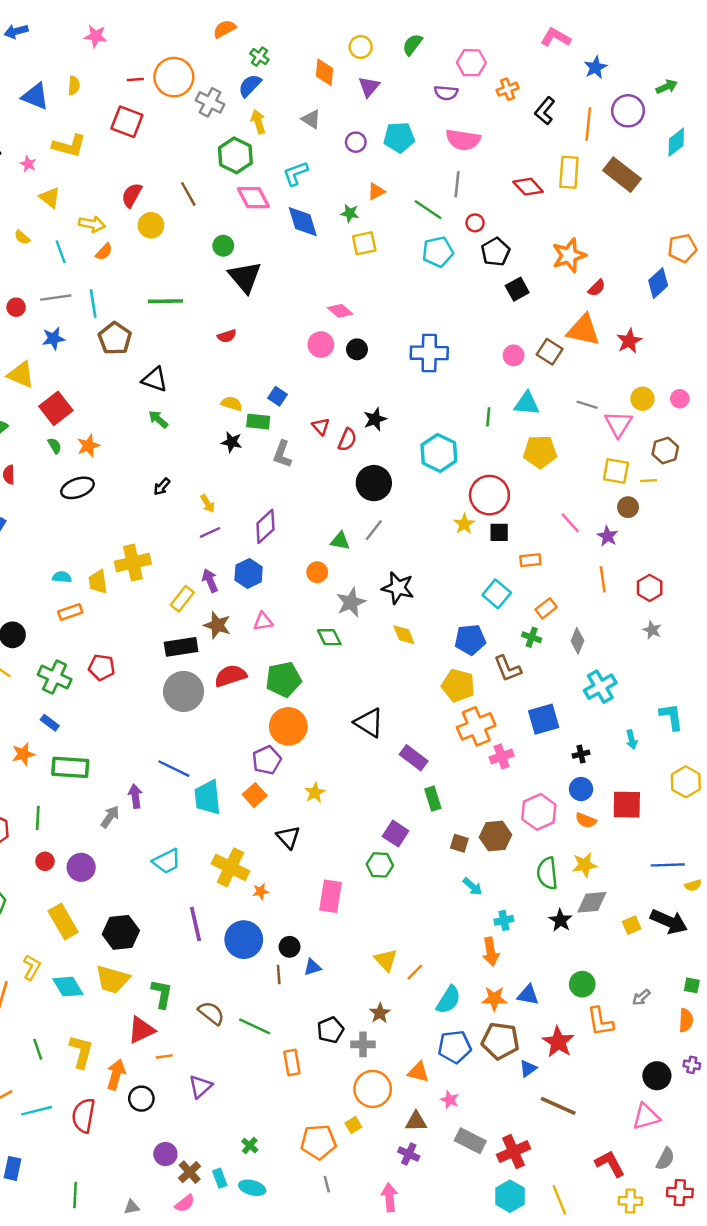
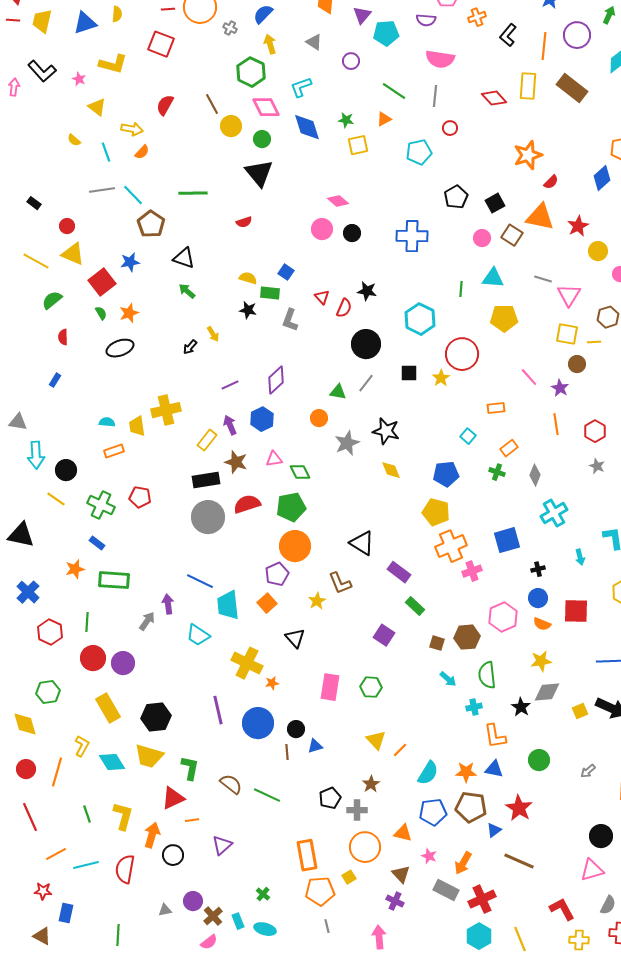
green arrow: (667, 87) -> (609, 15), turned -42
blue triangle: (35, 96) -> (85, 23), turned -40
gray cross: (210, 102) -> (230, 28), size x0.6
cyan pentagon: (399, 137) -> (386, 33), moved
orange triangle: (376, 192) -> (384, 119), moved
green line: (428, 210) -> (394, 91), moved
yellow circle: (151, 225) -> (231, 126), moved
green circle: (223, 246) -> (262, 139), moved
black pentagon: (495, 252) -> (456, 197), moved
black square: (517, 289) -> (495, 203), moved
cyan line: (93, 304) -> (133, 195), turned -35
red circle: (16, 307) -> (67, 226), moved
blue star: (53, 338) -> (130, 262), moved
yellow circle: (642, 399) -> (598, 251), moved
black star: (375, 419) -> (367, 291), turned 30
yellow arrow: (208, 504) -> (213, 334), moved
black square: (499, 532) -> (409, 373), moved
cyan square: (497, 594) -> (468, 436), size x0.7
green diamond: (329, 637) -> (300, 472), moved
brown L-shape: (508, 669) -> (340, 583), moved
green rectangle: (433, 799) -> (415, 606), turned -30
red circle: (45, 861) -> (93, 658), size x1.6
cyan trapezoid: (167, 861) -> (198, 635), moved, turned 60
green hexagon: (380, 865) -> (371, 687), moved
green semicircle: (547, 873) -> (487, 675), moved
orange arrow: (491, 952) -> (463, 863), moved, turned 40
orange L-shape: (600, 1022) -> (495, 736), moved
orange rectangle: (292, 1062) -> (307, 855), moved, size x1.4
brown triangle: (416, 1121) -> (401, 874), turned 48
gray triangle: (132, 1207) -> (165, 910), moved

